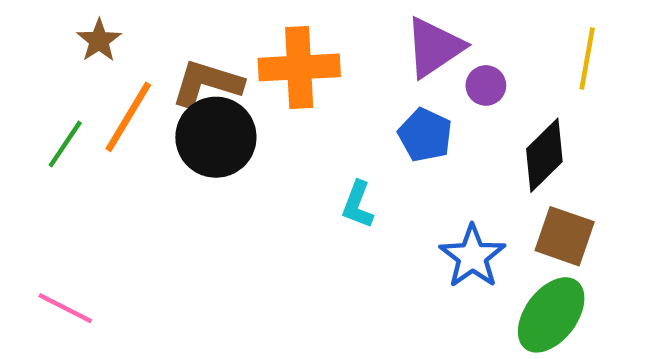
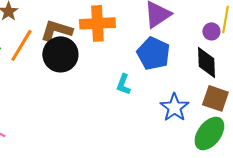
purple circle: (486, 85) -> (211, 31), moved
blue pentagon: (425, 135) -> (153, 53), size x1.4
black diamond: (544, 155) -> (206, 62), turned -48

